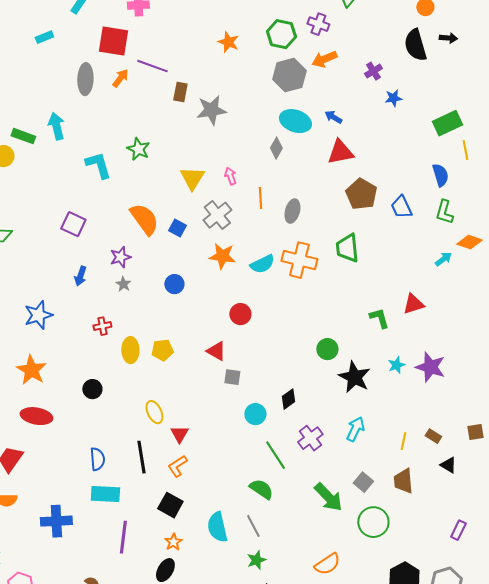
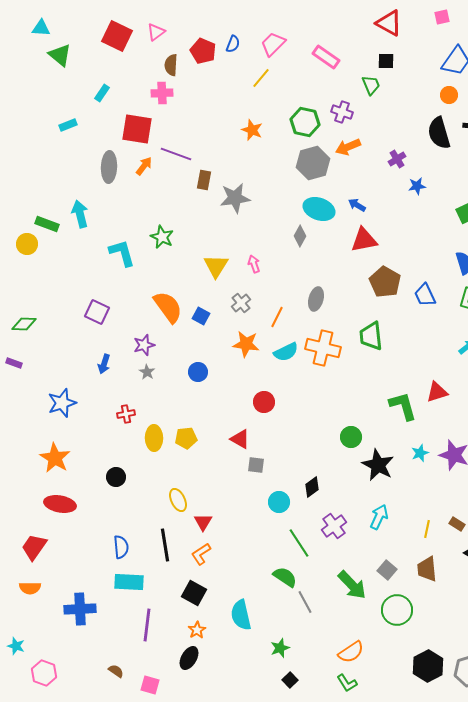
orange line: (260, 198) -> (277, 317), moved, turned 30
gray cross: (217, 215) -> (241, 303), size x0.7
green L-shape: (379, 318) -> (403, 406), size x1.4
gray line: (253, 526) -> (305, 602), moved

